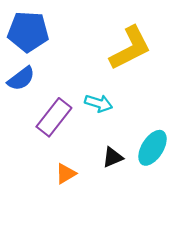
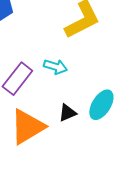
orange triangle: (66, 174) -> (27, 127), size x2.0

